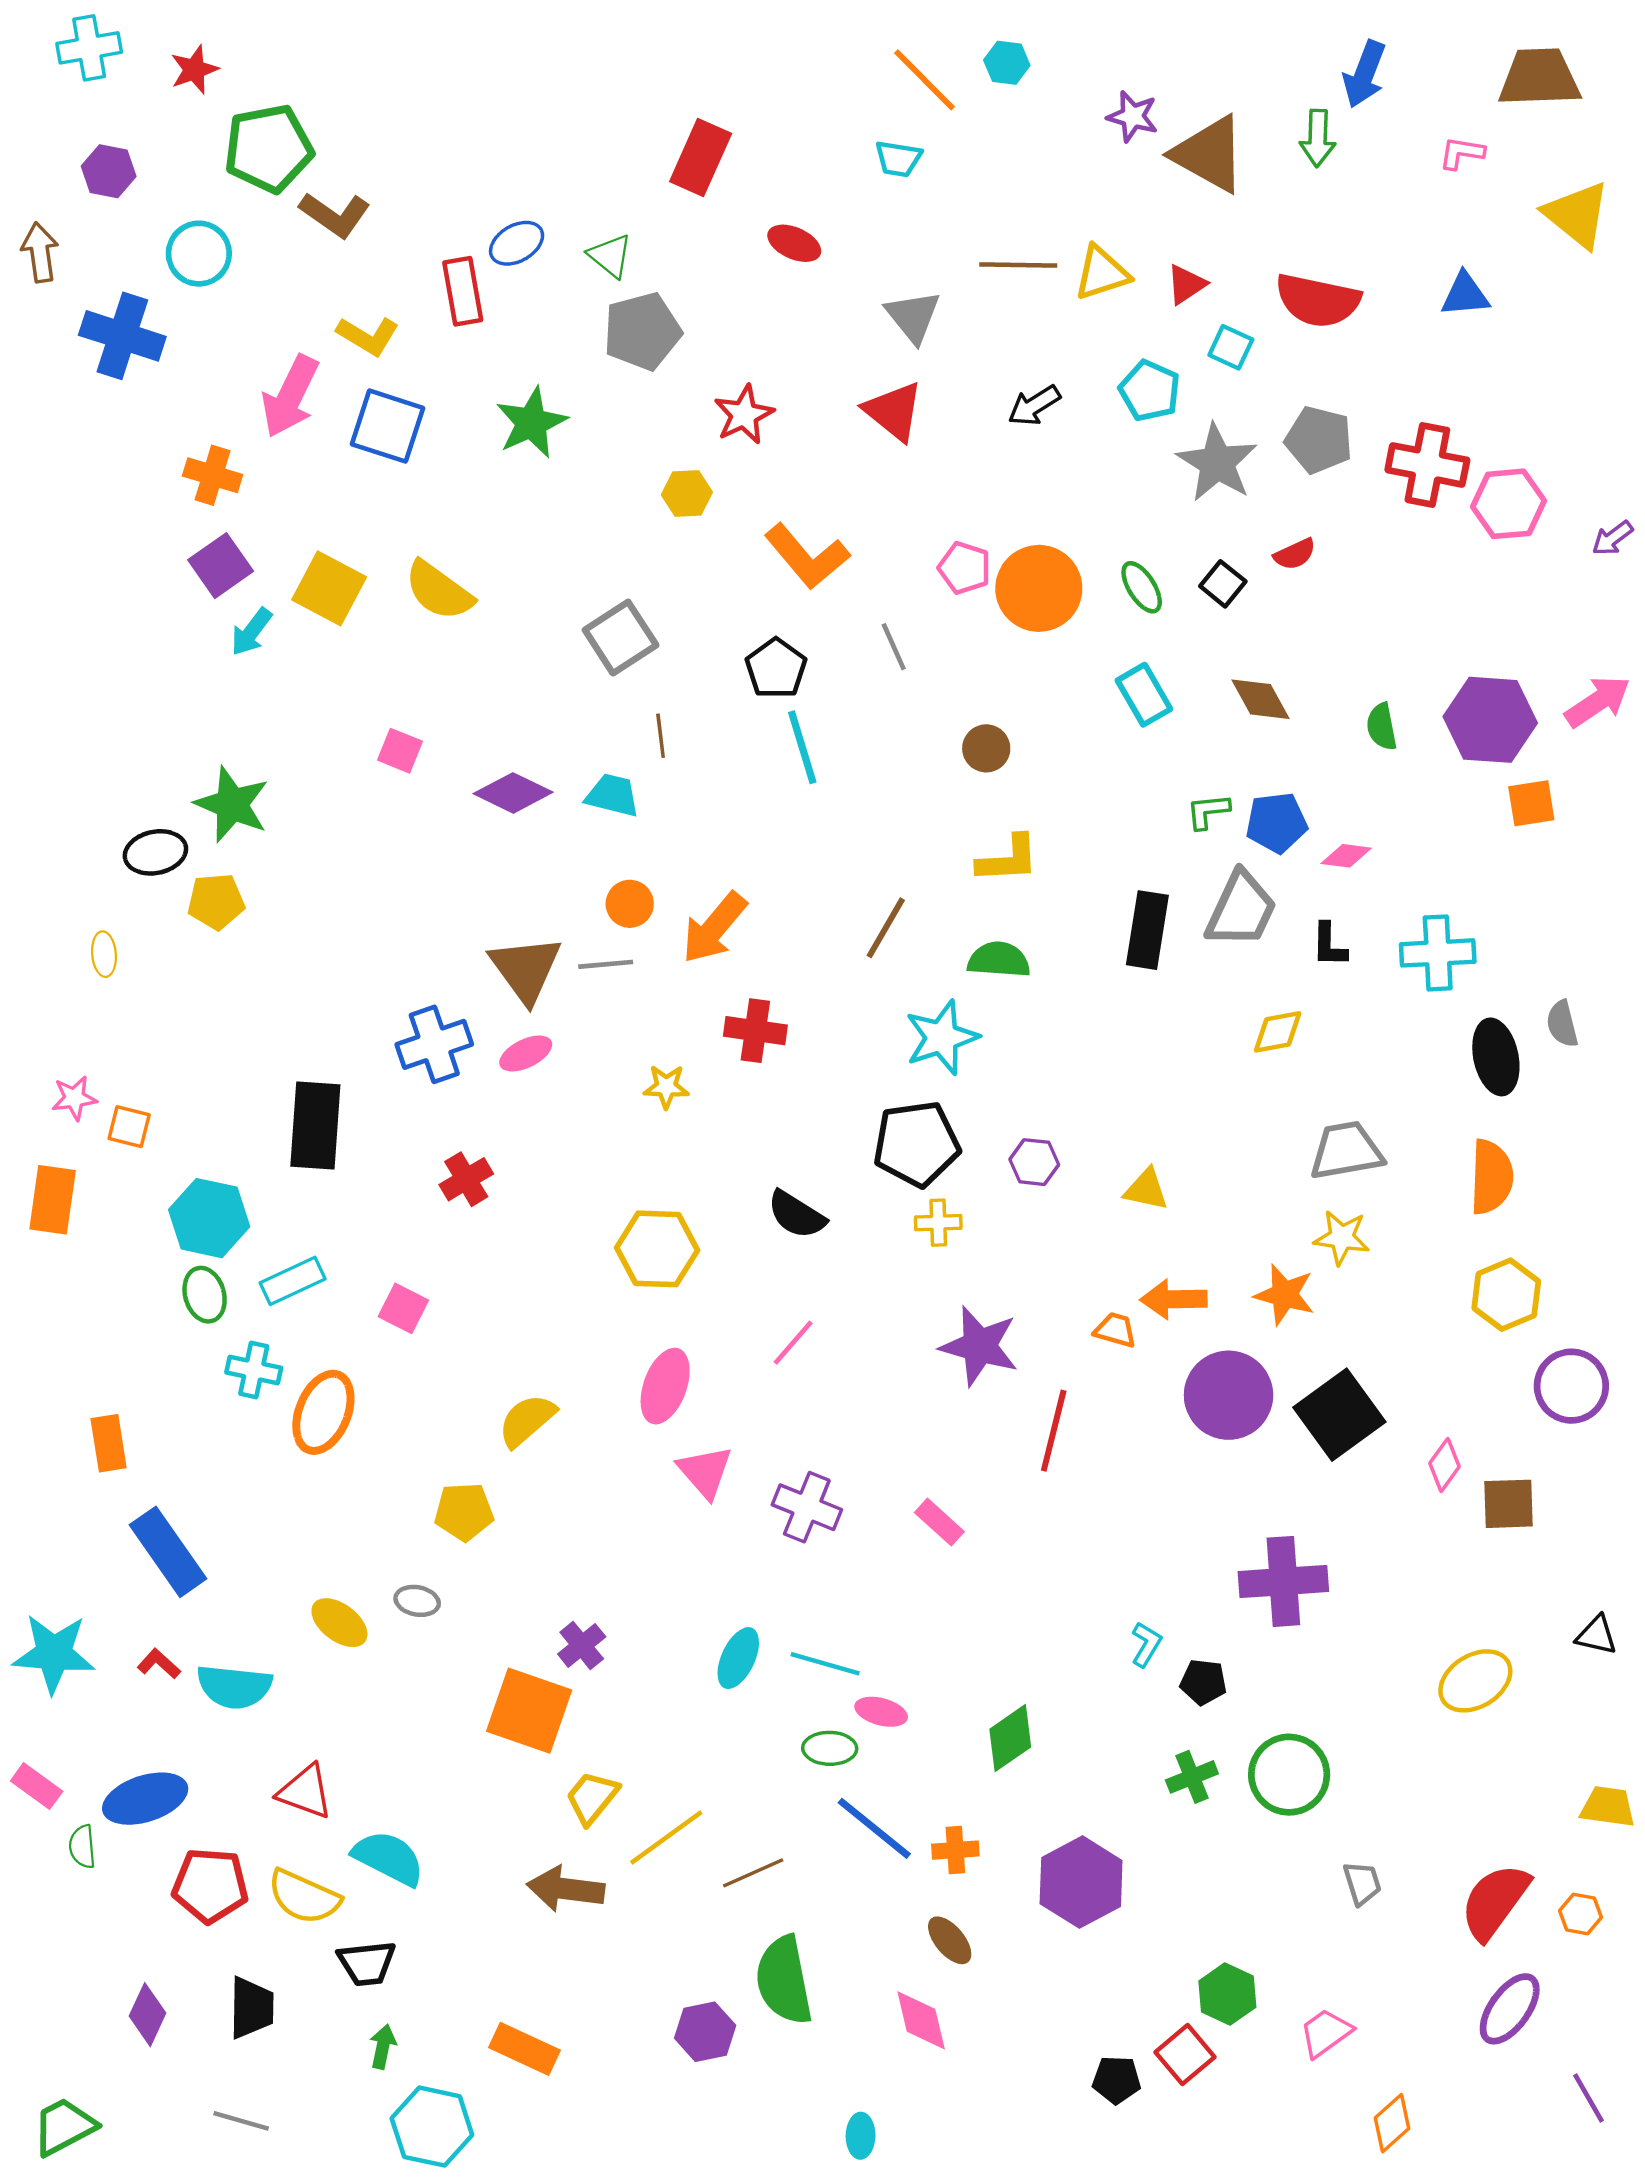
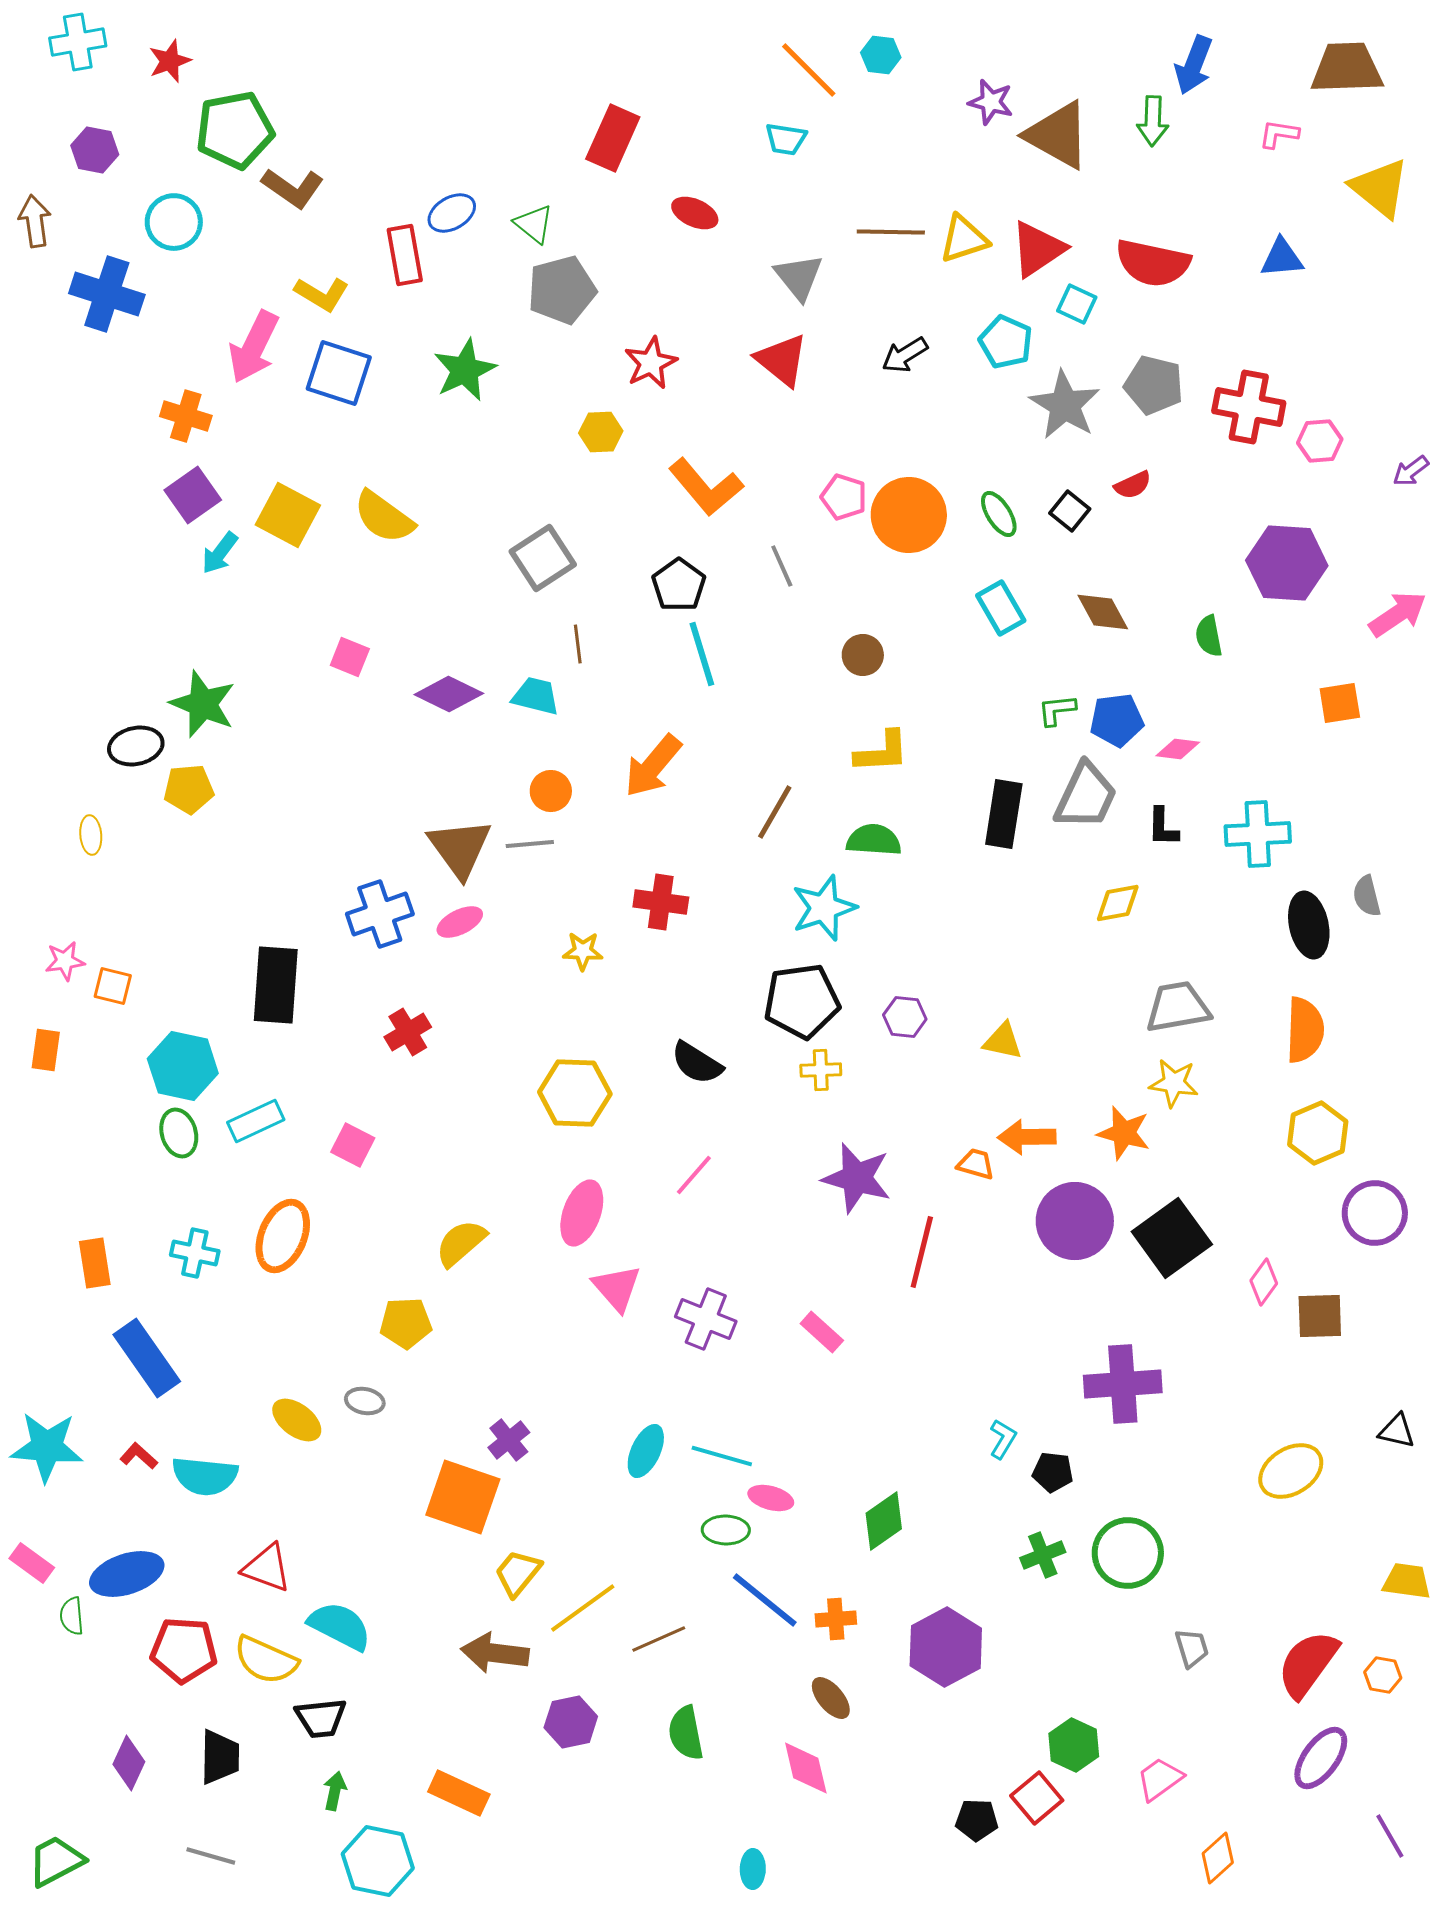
red triangle: (1186, 284) -> (1038, 249), size x1.6
pink hexagon: (1508, 504) -> (1320, 441), size x0.7
purple hexagon: (1490, 720) -> (1287, 563), moved
orange arrow: (714, 928) -> (653, 766), moved
orange rectangle: (53, 1200) -> (46, 1050), size x0.7
cyan cross: (254, 1370) -> (195, 1253), moved
green semicircle: (784, 1980) -> (686, 1733), size x0.7
purple hexagon: (705, 2032) -> (571, 1722), moved

